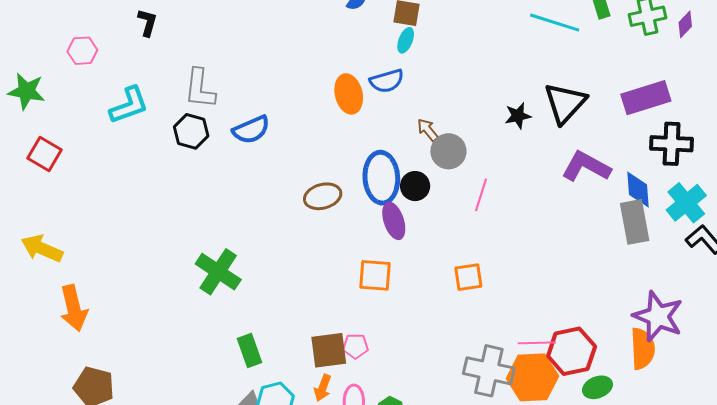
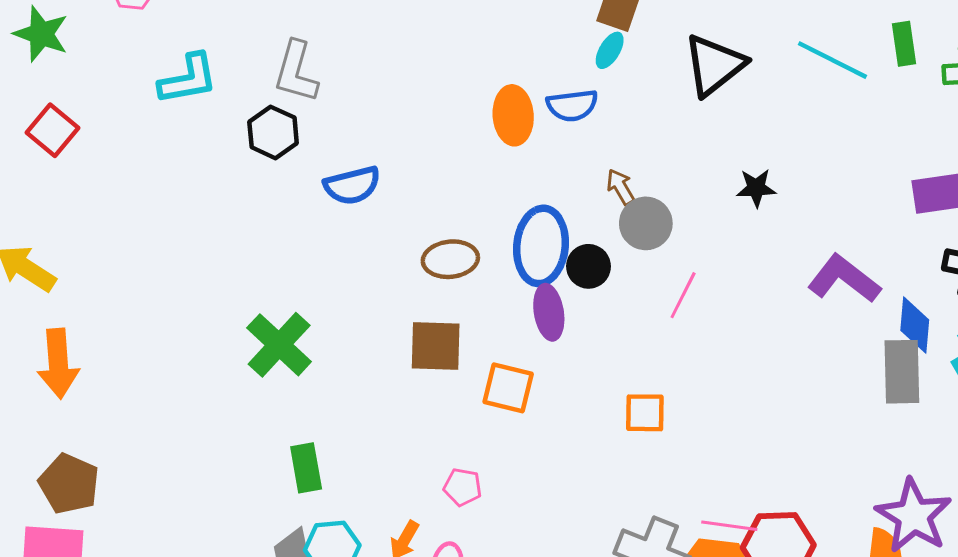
black triangle: (565, 103) -> (714, 65), moved
blue semicircle: (251, 130) -> (352, 185), moved
brown square: (329, 350) -> (436, 346), moved

